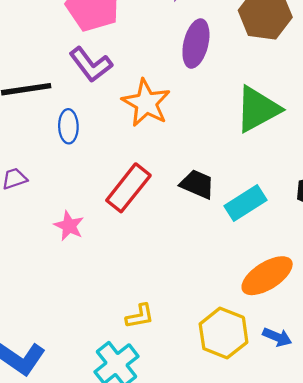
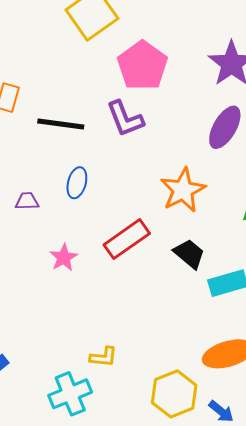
orange star: (146, 103) -> (183, 190), moved
blue ellipse: (68, 126) -> (77, 183), moved

